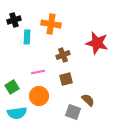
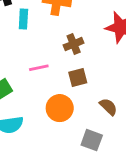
orange circle: (39, 96) -> (60, 108), moved
gray square: (73, 112) -> (92, 140), moved

